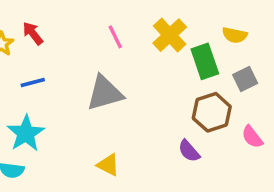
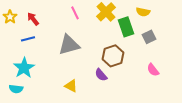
red arrow: (33, 33) -> (33, 19), moved
brown hexagon: (212, 112) -> (113, 56), moved
purple semicircle: (189, 151) -> (101, 75), moved

